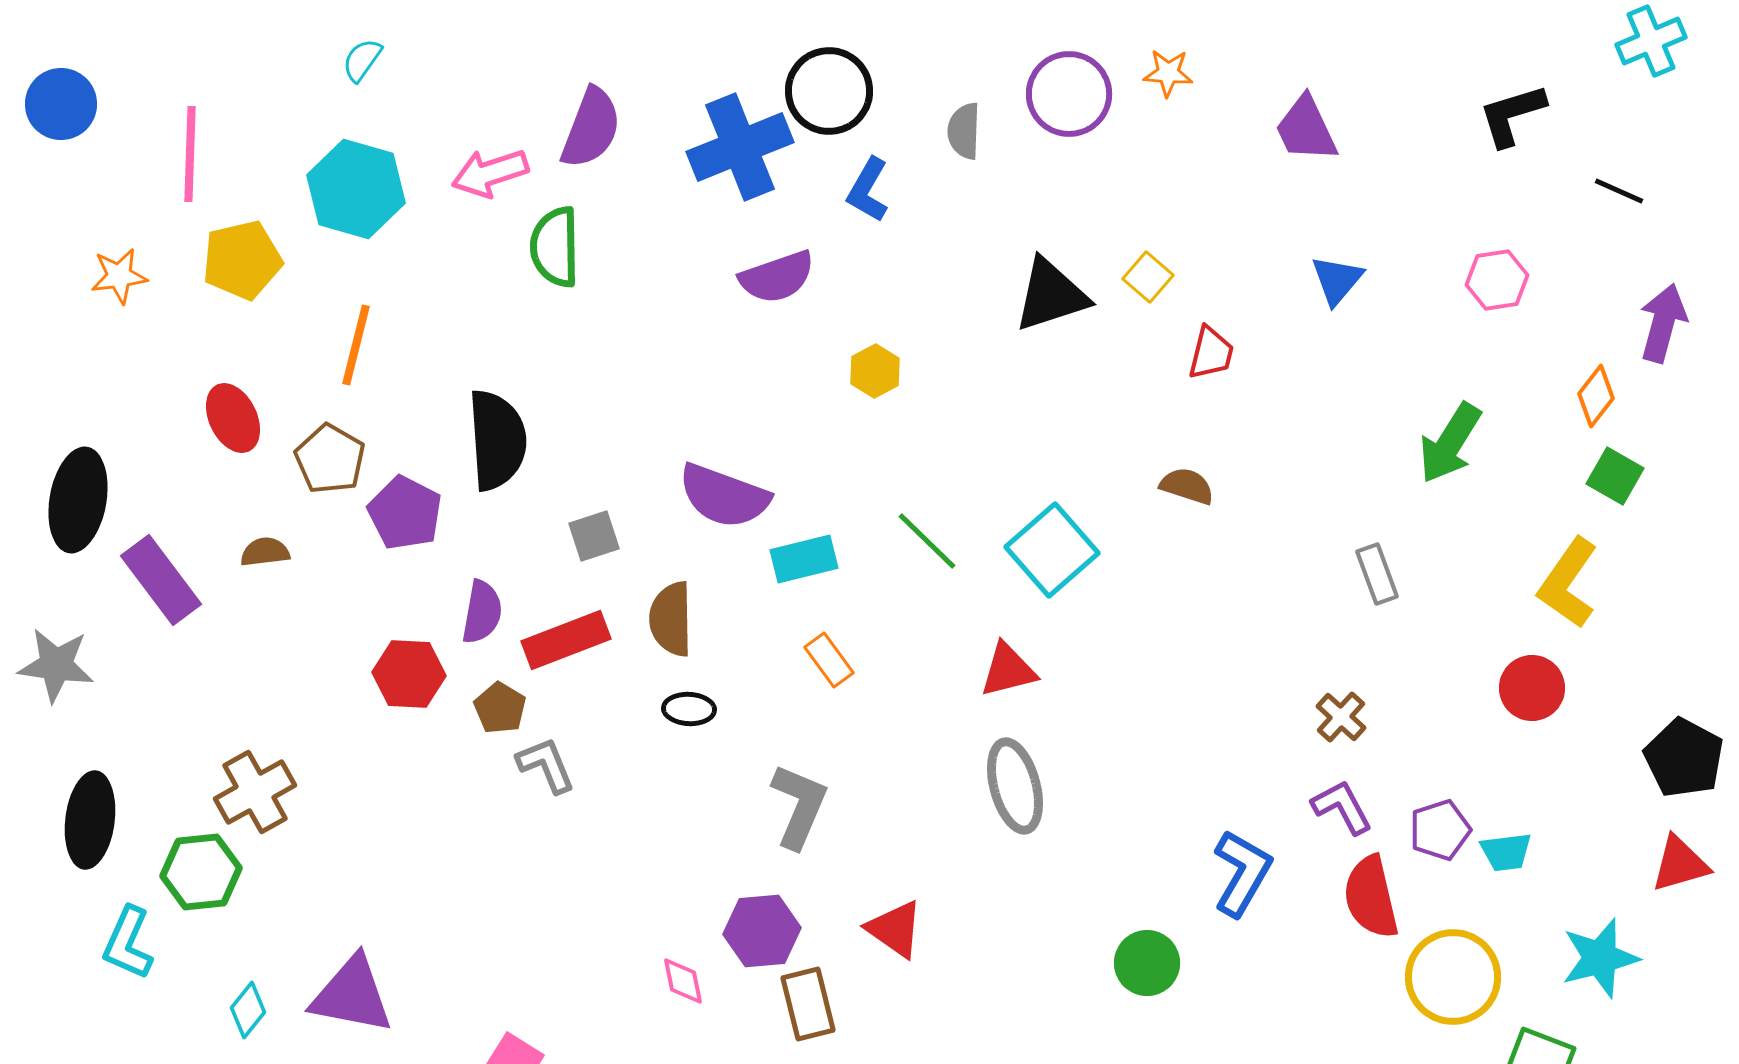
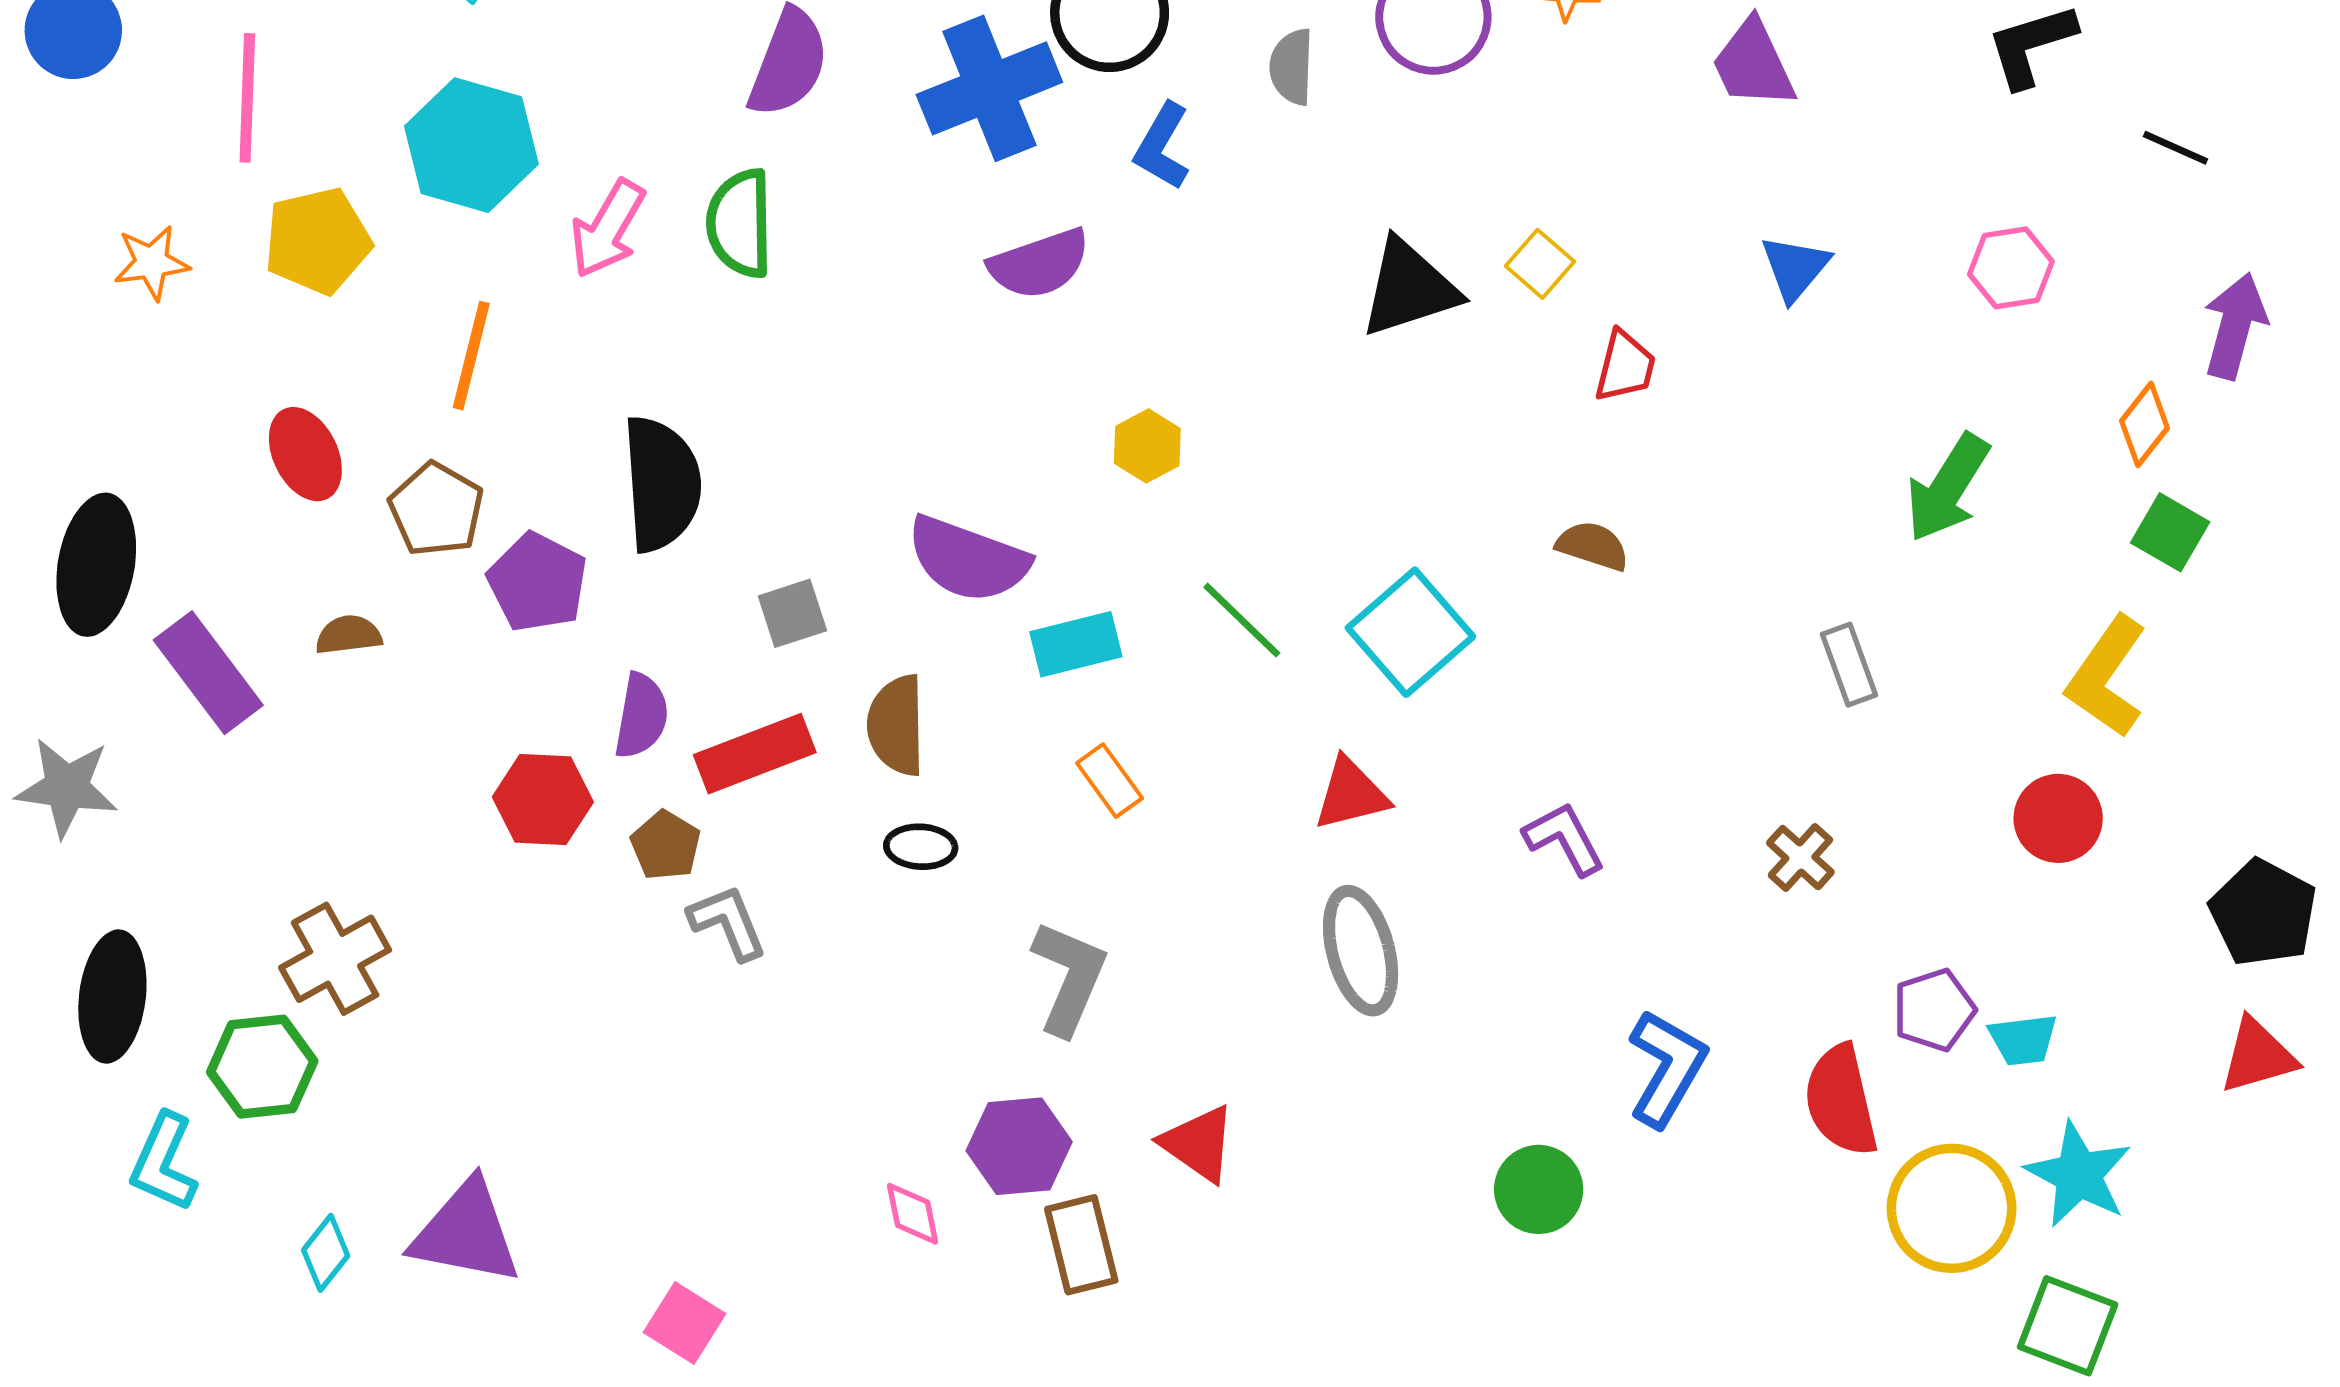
pink arrow: (490, 173) -> (608, 229), moved, turned -42
yellow hexagon: (875, 371) -> (1147, 446), moved
purple L-shape: (1342, 807) -> (1564, 839), moved
cyan star: (1600, 958) -> (2078, 1175), moved, turned -30

